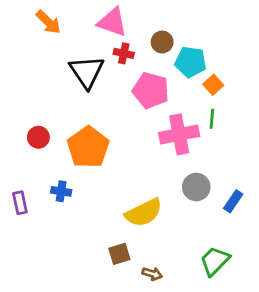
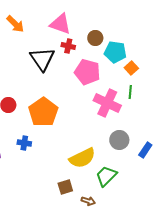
pink cross: (179, 134) -> (107, 103), turned 36
green trapezoid: (215, 261) -> (106, 176), moved

